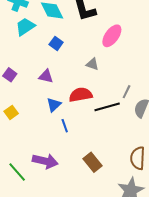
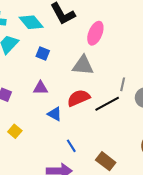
gray triangle: (92, 64) -> (83, 65), size x1.6
blue triangle: (54, 105) -> (55, 114), turned -35
blue line: (65, 126) -> (71, 146), moved

